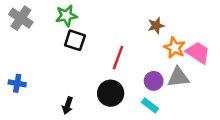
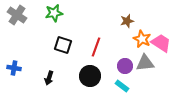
black square: (75, 40) -> (63, 45), moved
black arrow: (68, 105) -> (49, 78), moved

